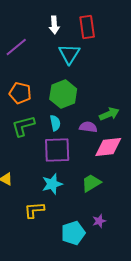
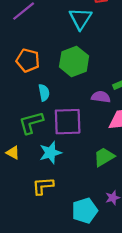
cyan semicircle: (55, 123) -> (44, 93), moved
green L-shape: (23, 126) -> (31, 123), moved
cyan star: (52, 184) -> (50, 153), moved

